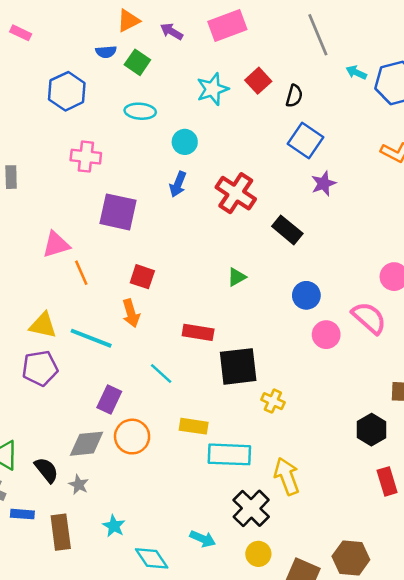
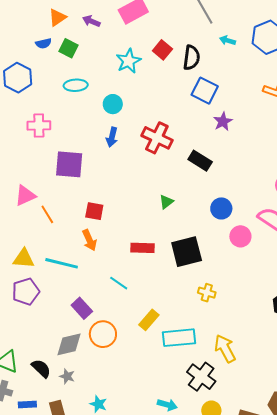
cyan arrow: (356, 72) -> (227, 40), moved
black semicircle: (294, 96) -> (192, 58), size x1.4
black square: (238, 366) -> (187, 252), moved
purple rectangle: (109, 400) -> (82, 308), turned -60
yellow rectangle: (194, 426) -> (149, 320), turned -50

